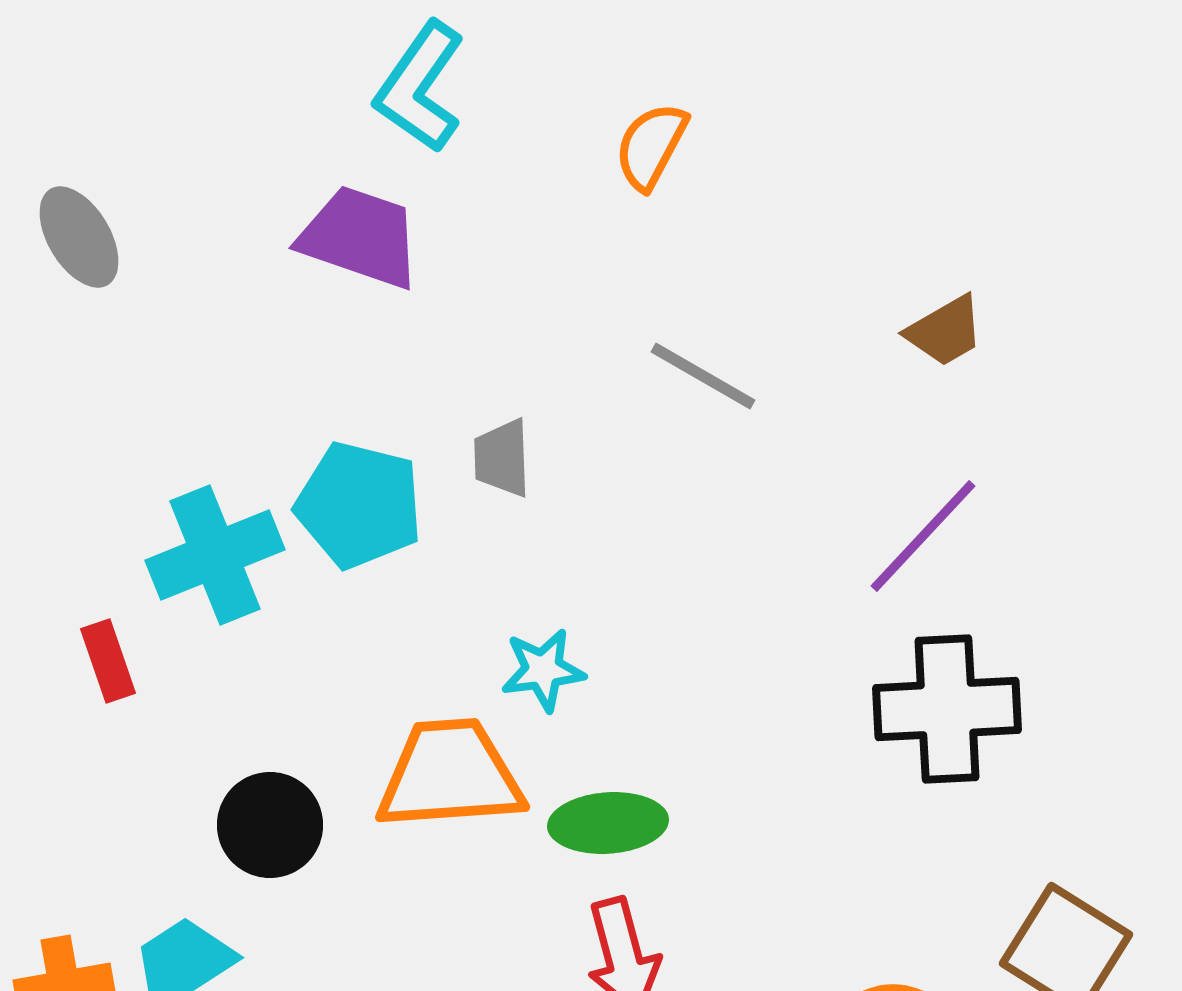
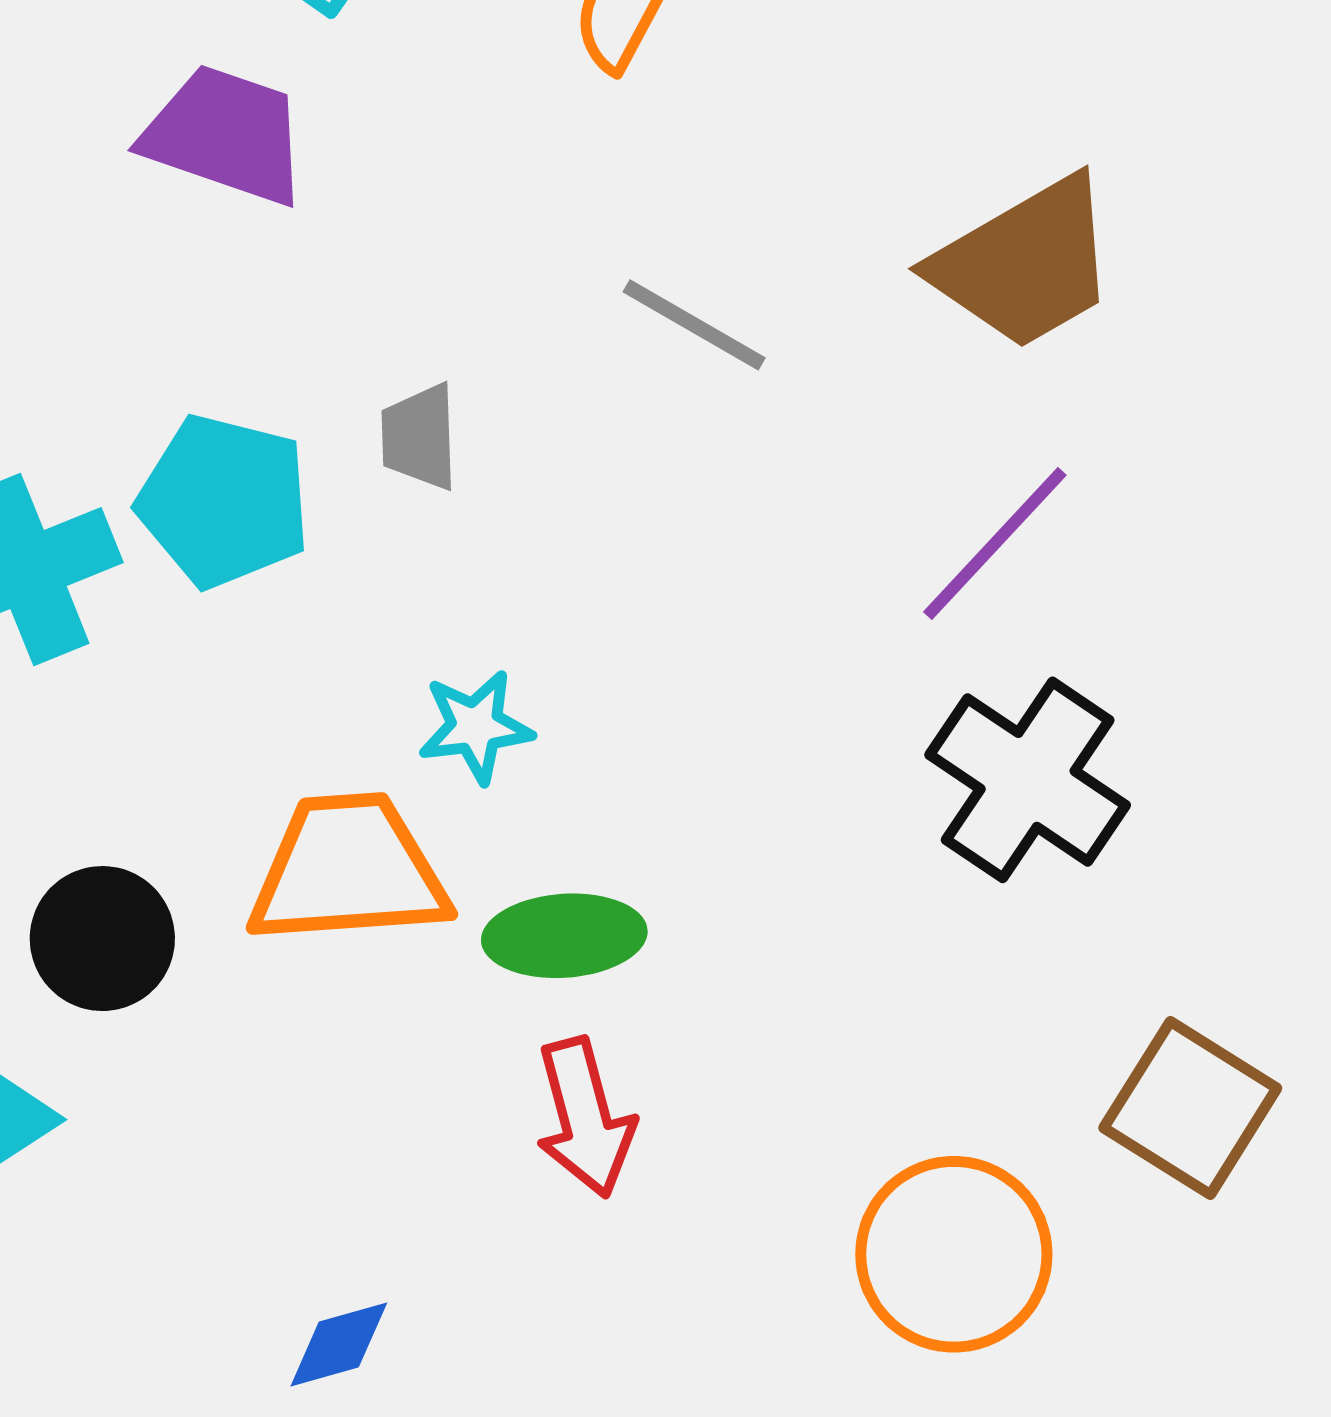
brown trapezoid: (945, 331) -> (1025, 263), size x1.8
black cross: (947, 709) -> (1028, 780), turned 37

